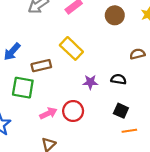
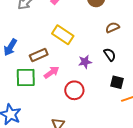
brown semicircle: (137, 54) -> (112, 27), moved
black semicircle: (118, 79) -> (110, 55), turned 56
pink arrow: (48, 113) -> (52, 72), moved

